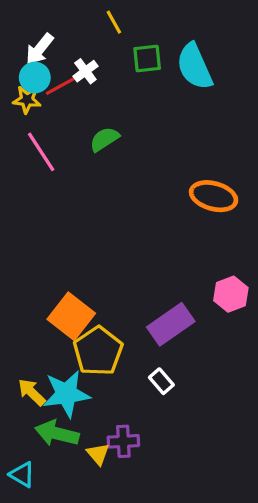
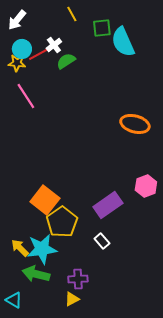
white arrow: (40, 49) -> (17, 20), moved
green square: (147, 59) -> (102, 28), moved
green semicircle: (104, 139) -> (66, 61), moved
yellow triangle: (98, 454) -> (72, 299), moved, turned 42

